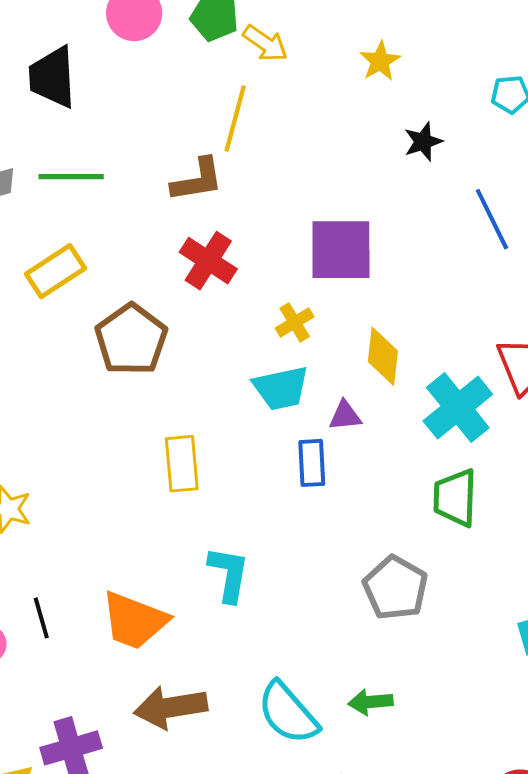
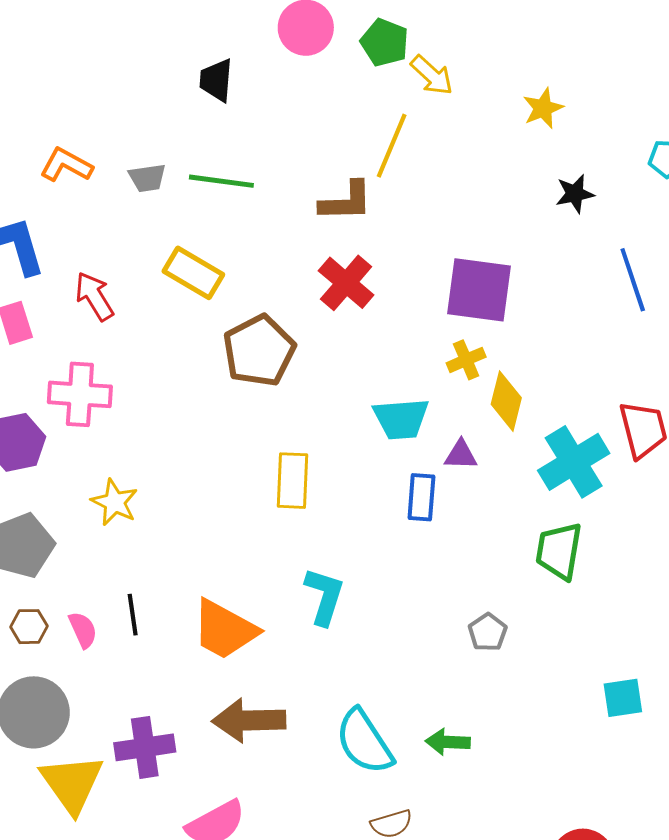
black trapezoid: (52, 77) -> (216, 80), size x0.7
yellow rectangle: (56, 271) -> (193, 273), turned 56
yellow cross: (295, 322) -> (466, 360), moved
gray pentagon: (395, 588) -> (488, 632), size x0.6

